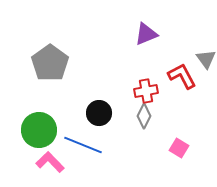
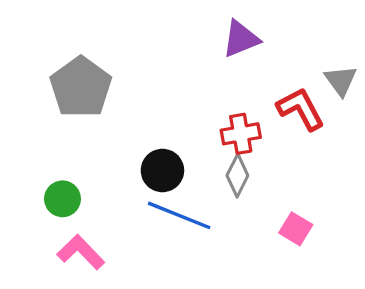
green circle: (39, 130) -> (62, 199), size x0.6
blue line: (83, 145) -> (179, 215), moved

